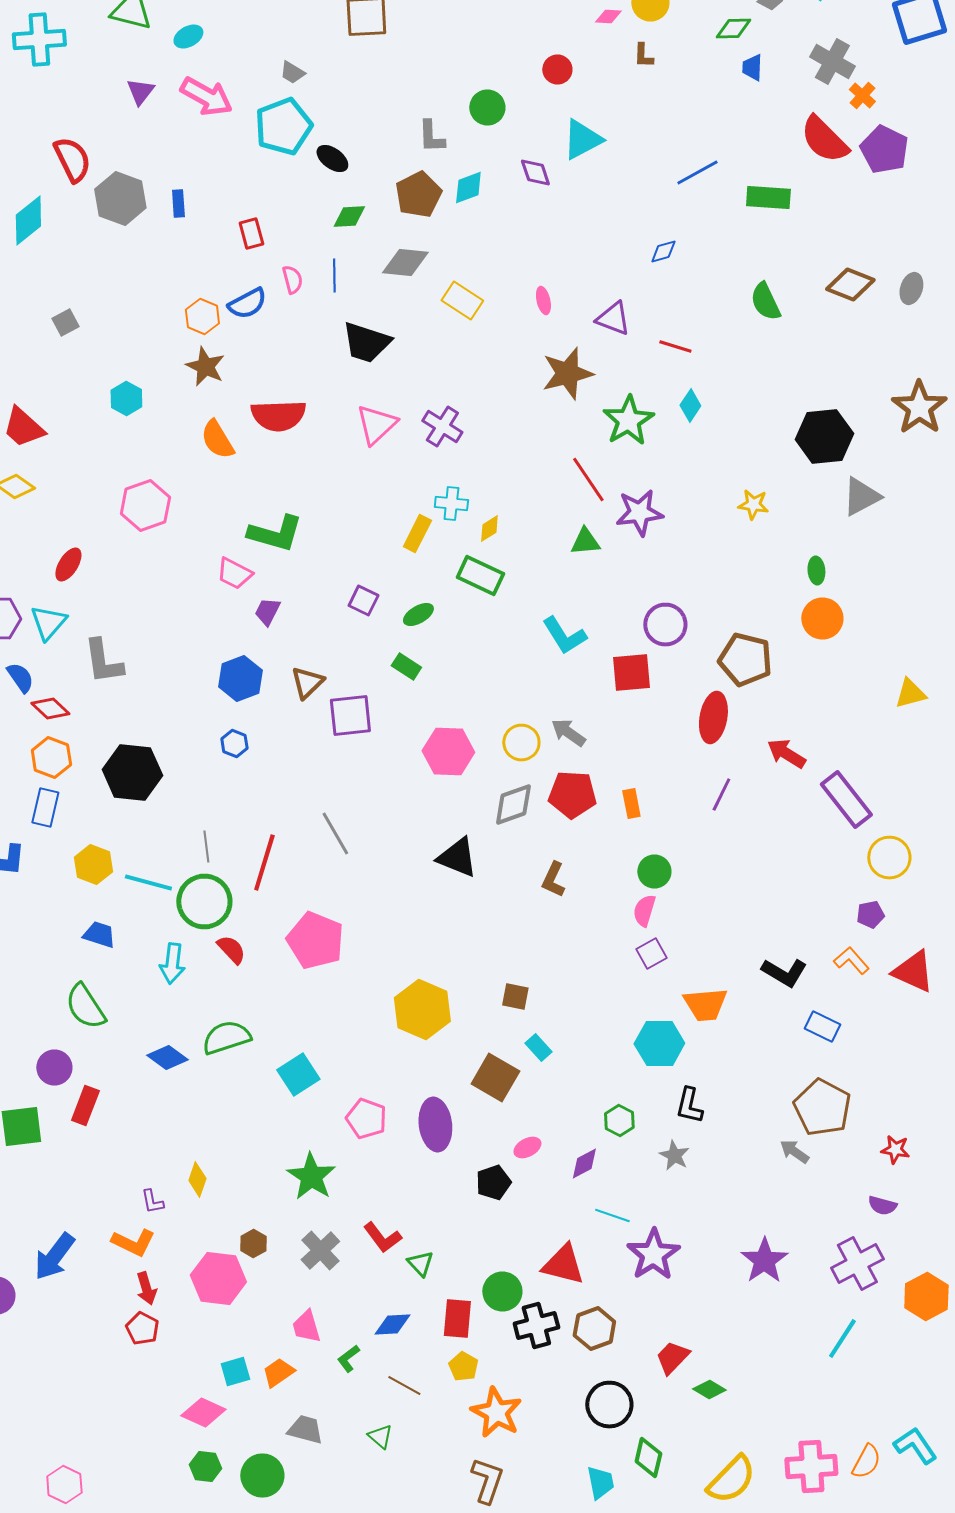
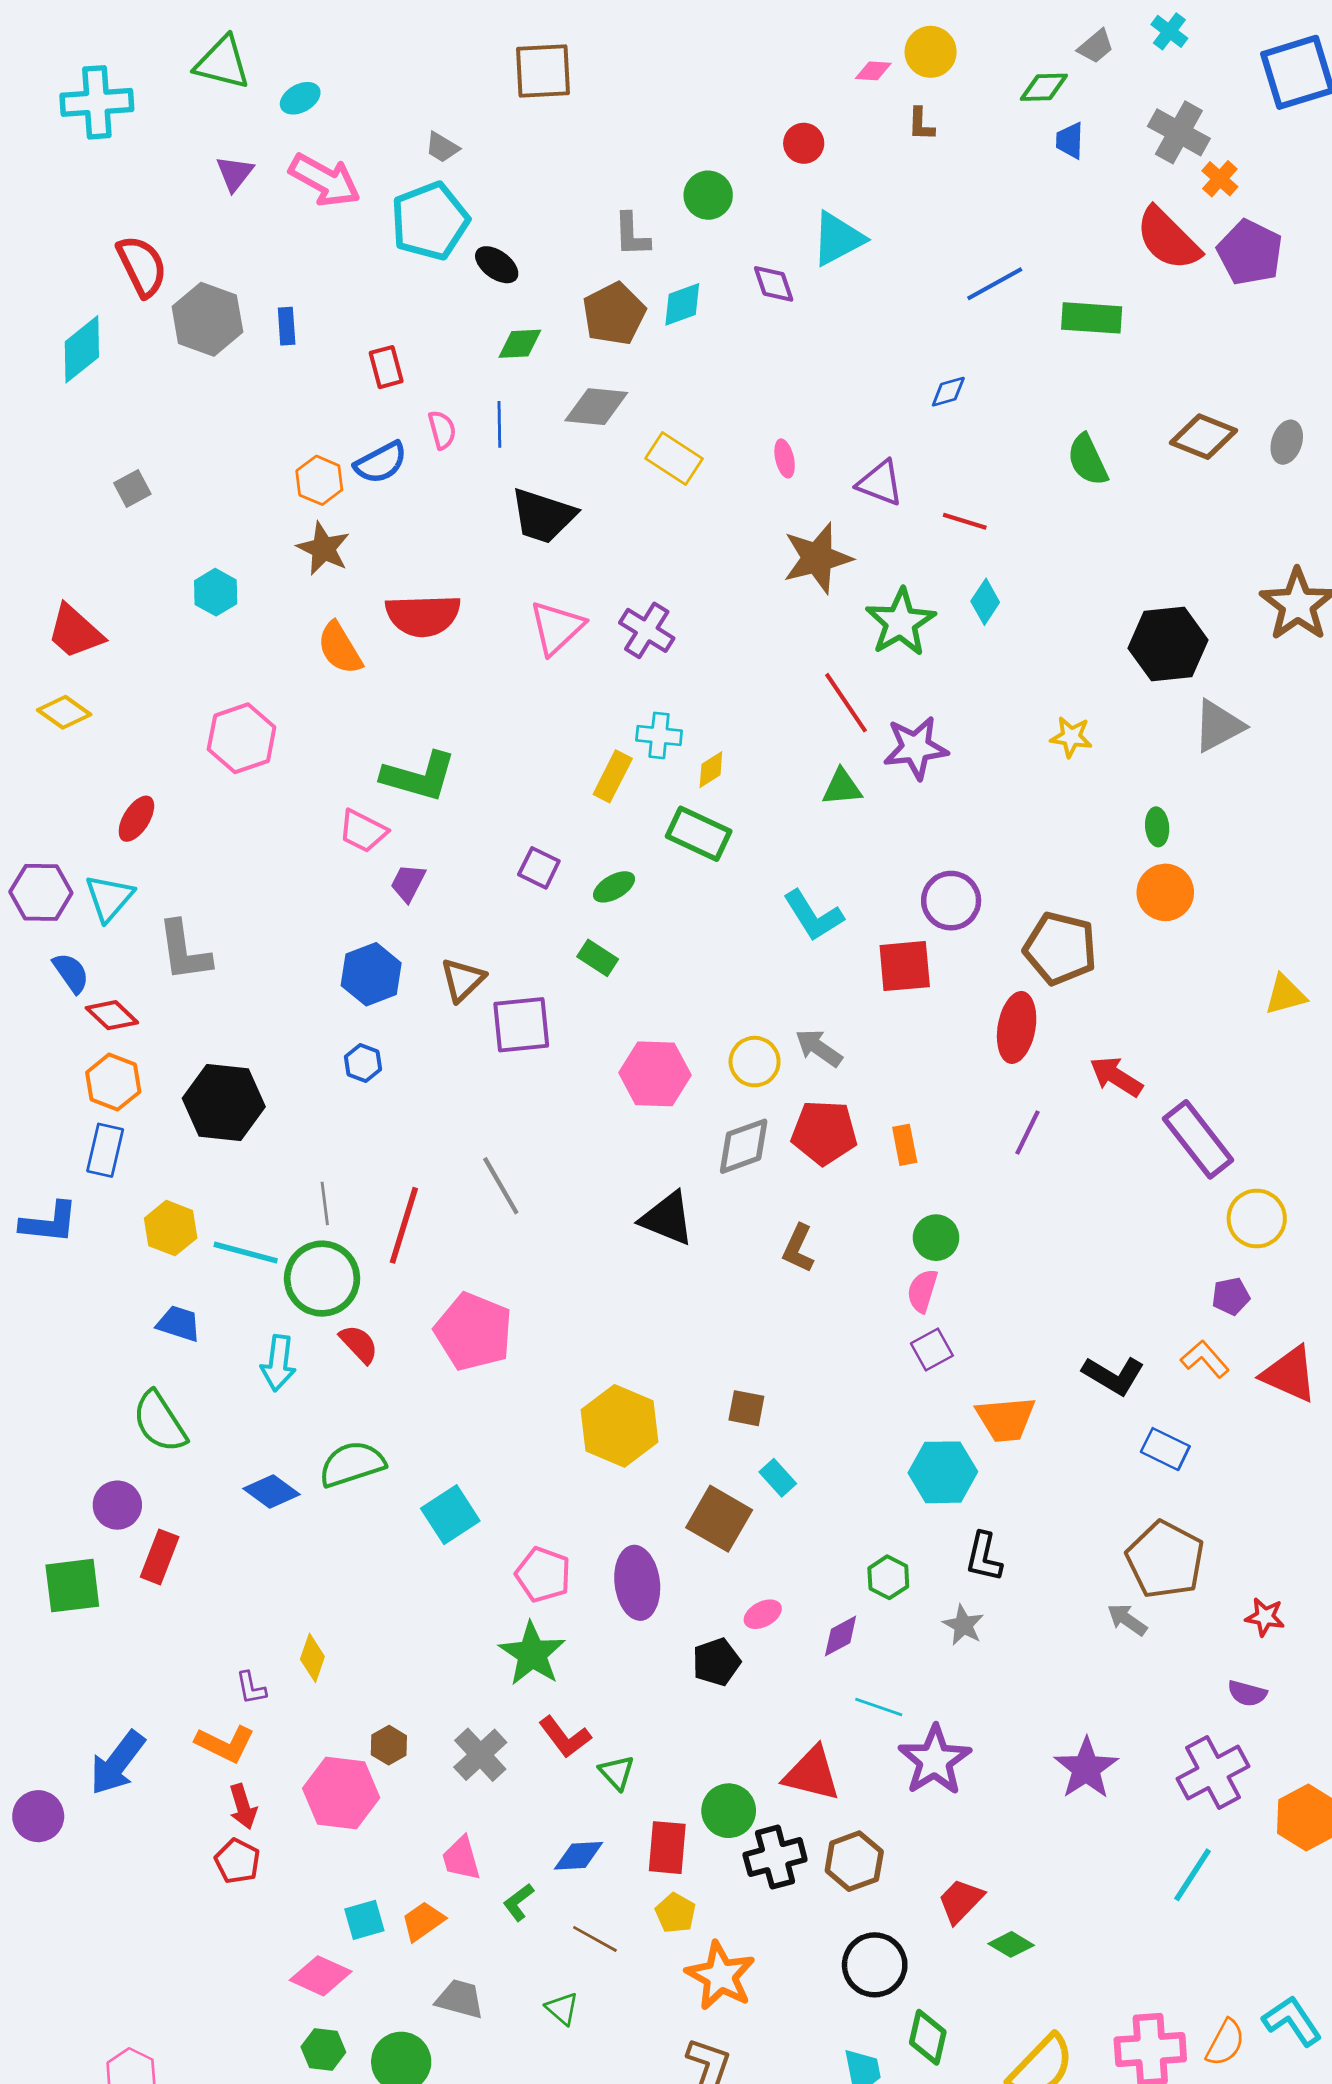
green star: (311, 1176) -> (532, 1654), moved

